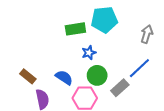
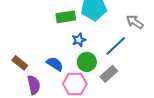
gray arrow: (147, 34) -> (135, 22), turned -72
blue line: (139, 68) -> (116, 46), moved

